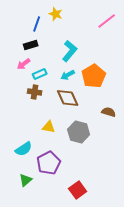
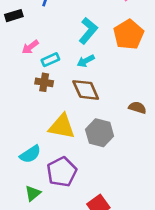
black rectangle: (31, 45) -> (14, 16), moved
orange pentagon: (94, 76) -> (129, 34), moved
yellow triangle: (49, 127) -> (62, 126), size x1.6

